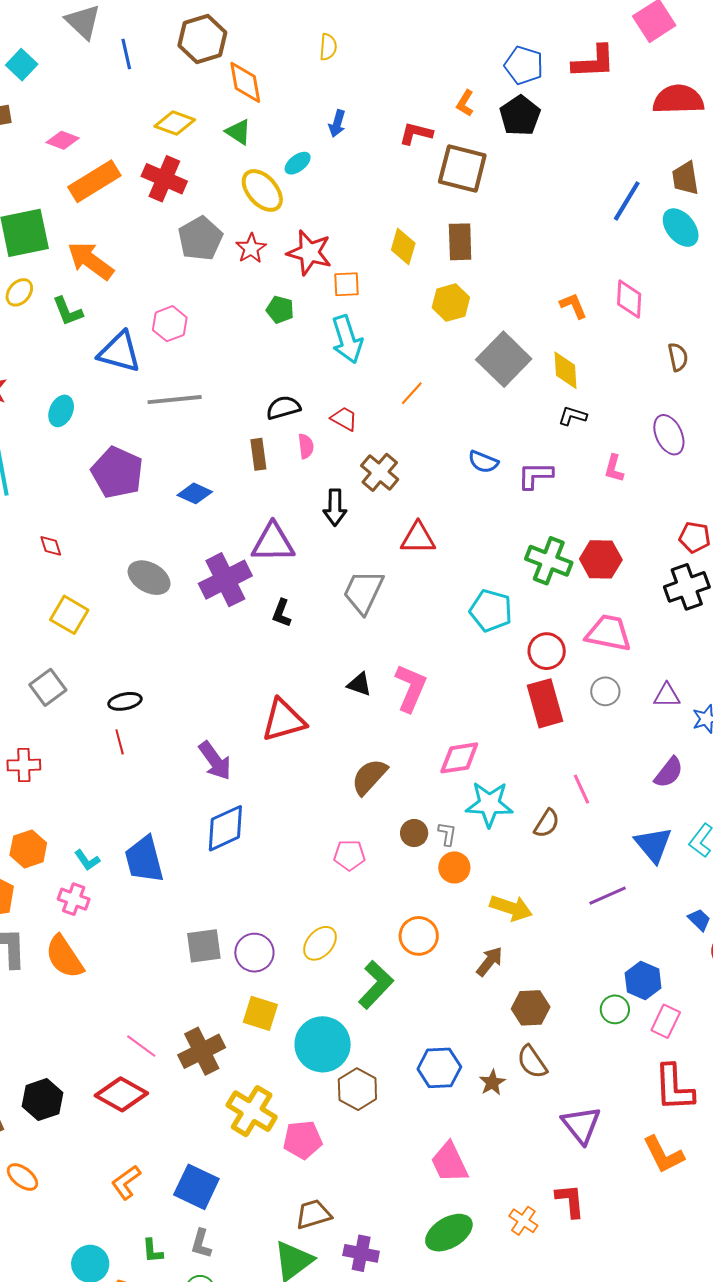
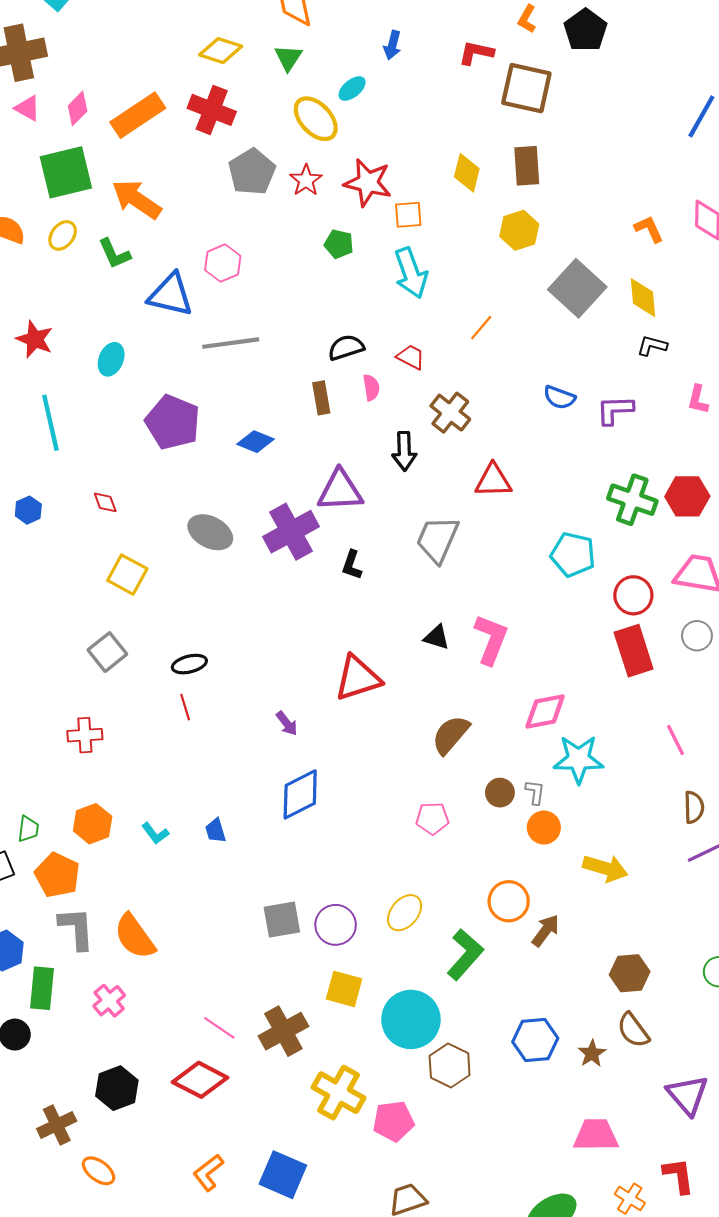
green triangle: (238, 132) -> (288, 58), turned 32
pink diamond: (63, 140) -> (78, 108), moved, turned -64
purple arrow: (215, 761) -> (287, 723), size x0.6
brown semicircle: (547, 823) -> (694, 807), moved, turned -32
blue trapezoid: (144, 859) -> (216, 831), size x0.5
pink cross: (74, 899) -> (109, 1001), moved, turned 32
brown arrow: (490, 961) -> (546, 931), moved
pink trapezoid: (449, 1162) -> (596, 1135), moved, turned 117

